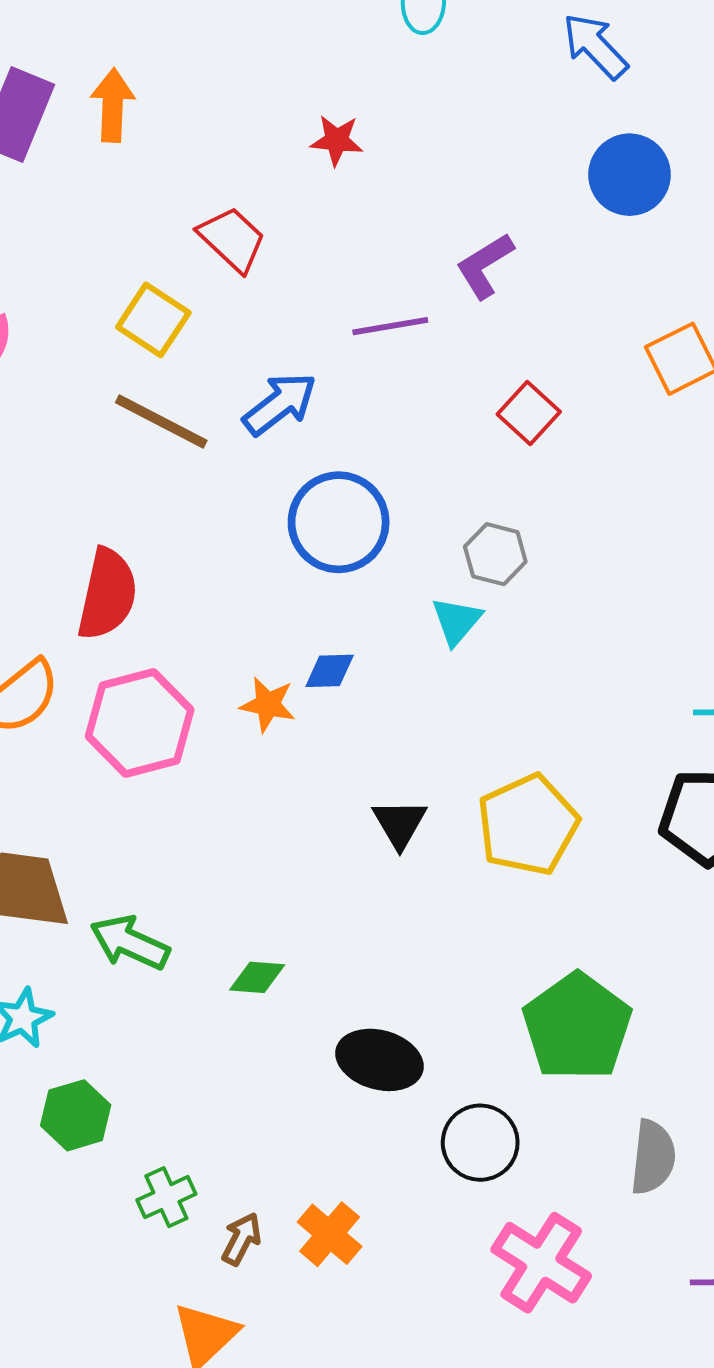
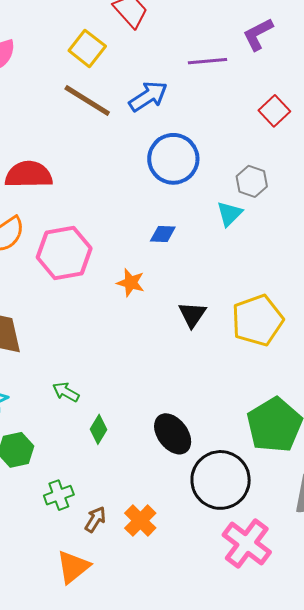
red semicircle: (107, 594) -> (29, 175), moved, turned -108
orange star: (268, 705) -> (131, 283), moved
green arrow: (130, 943) -> (66, 392), moved, size x0.7
green diamond: (257, 977) -> (99, 429), moved, turned -68
black ellipse: (379, 1060) -> (173, 434), turned 33
black circle: (480, 1143) -> (221, 480), size x1.5

